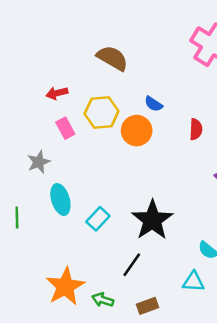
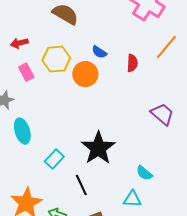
red semicircle: (196, 129) -> (132, 63), moved
cyan rectangle: (98, 219) -> (54, 159), moved
black line: (132, 265) -> (81, 185), turned -60

